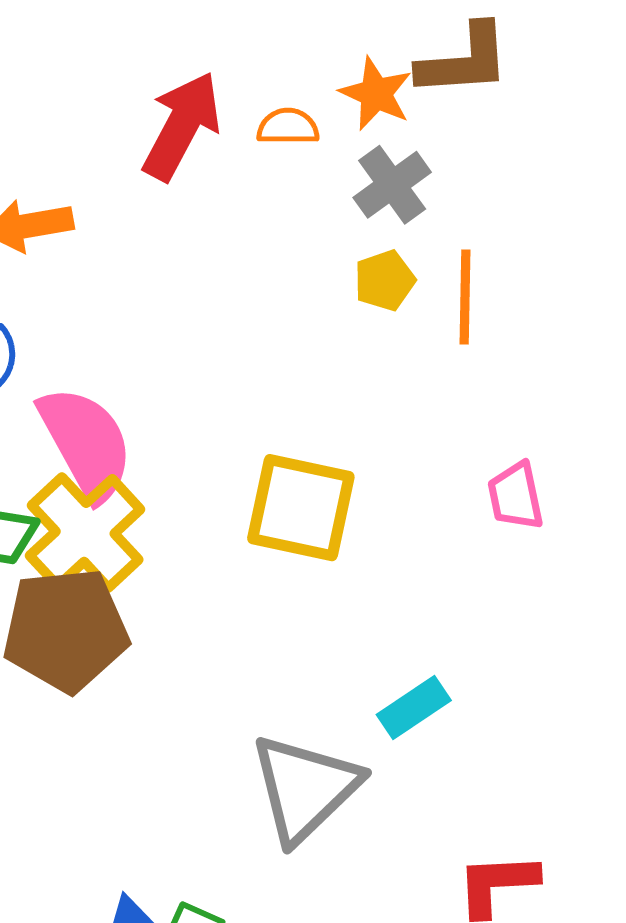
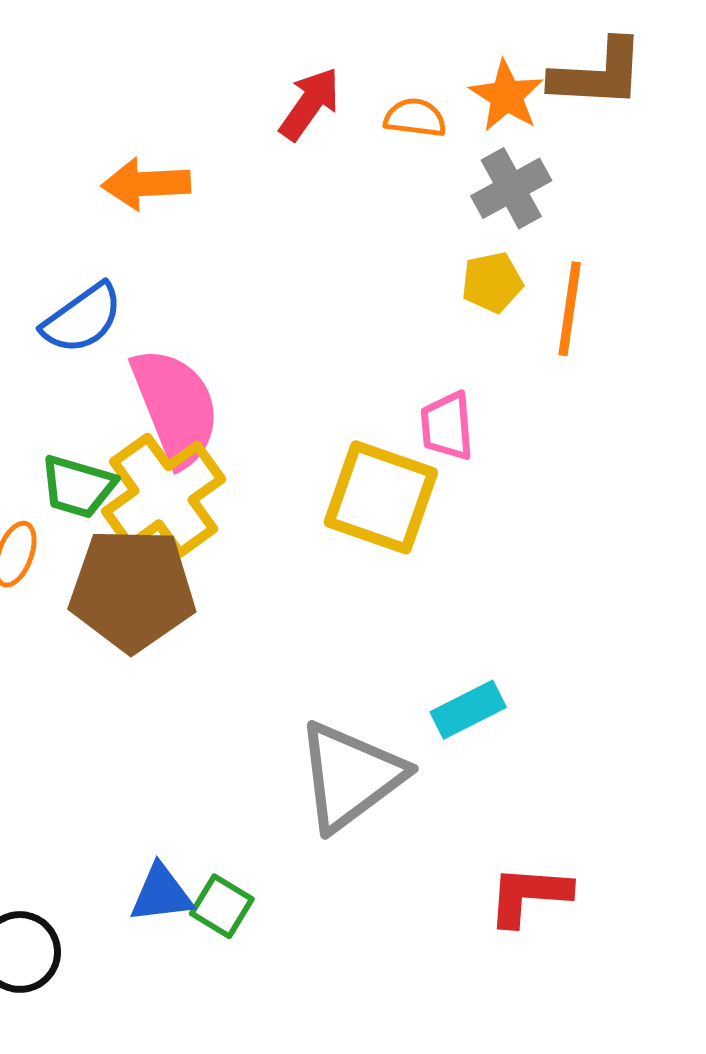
red arrow: (182, 126) -> (310, 104), size x0.7
pink trapezoid: (516, 496) -> (447, 426), moved

